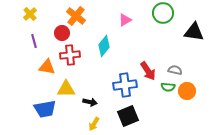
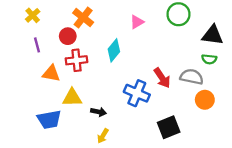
gray semicircle: (175, 70) -> (192, 77), size x1.5
blue cross: (125, 85) -> (137, 93), turned 30
green semicircle: (168, 87) -> (209, 59), moved
black square: (128, 116) -> (169, 127), moved

